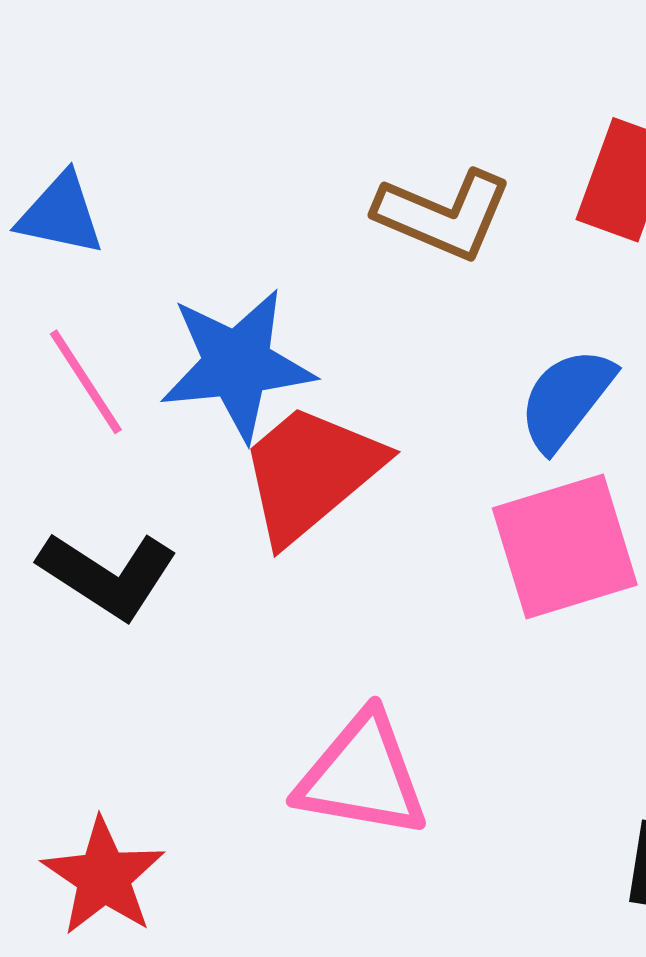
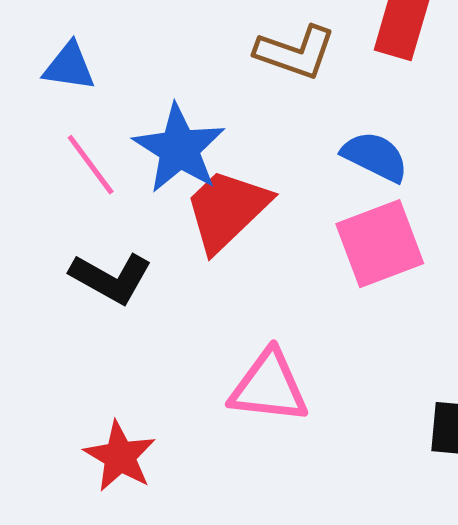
blue star: (237, 364) -> (179, 149), turned -30
blue semicircle: (566, 399) -> (375, 157), turned 82

